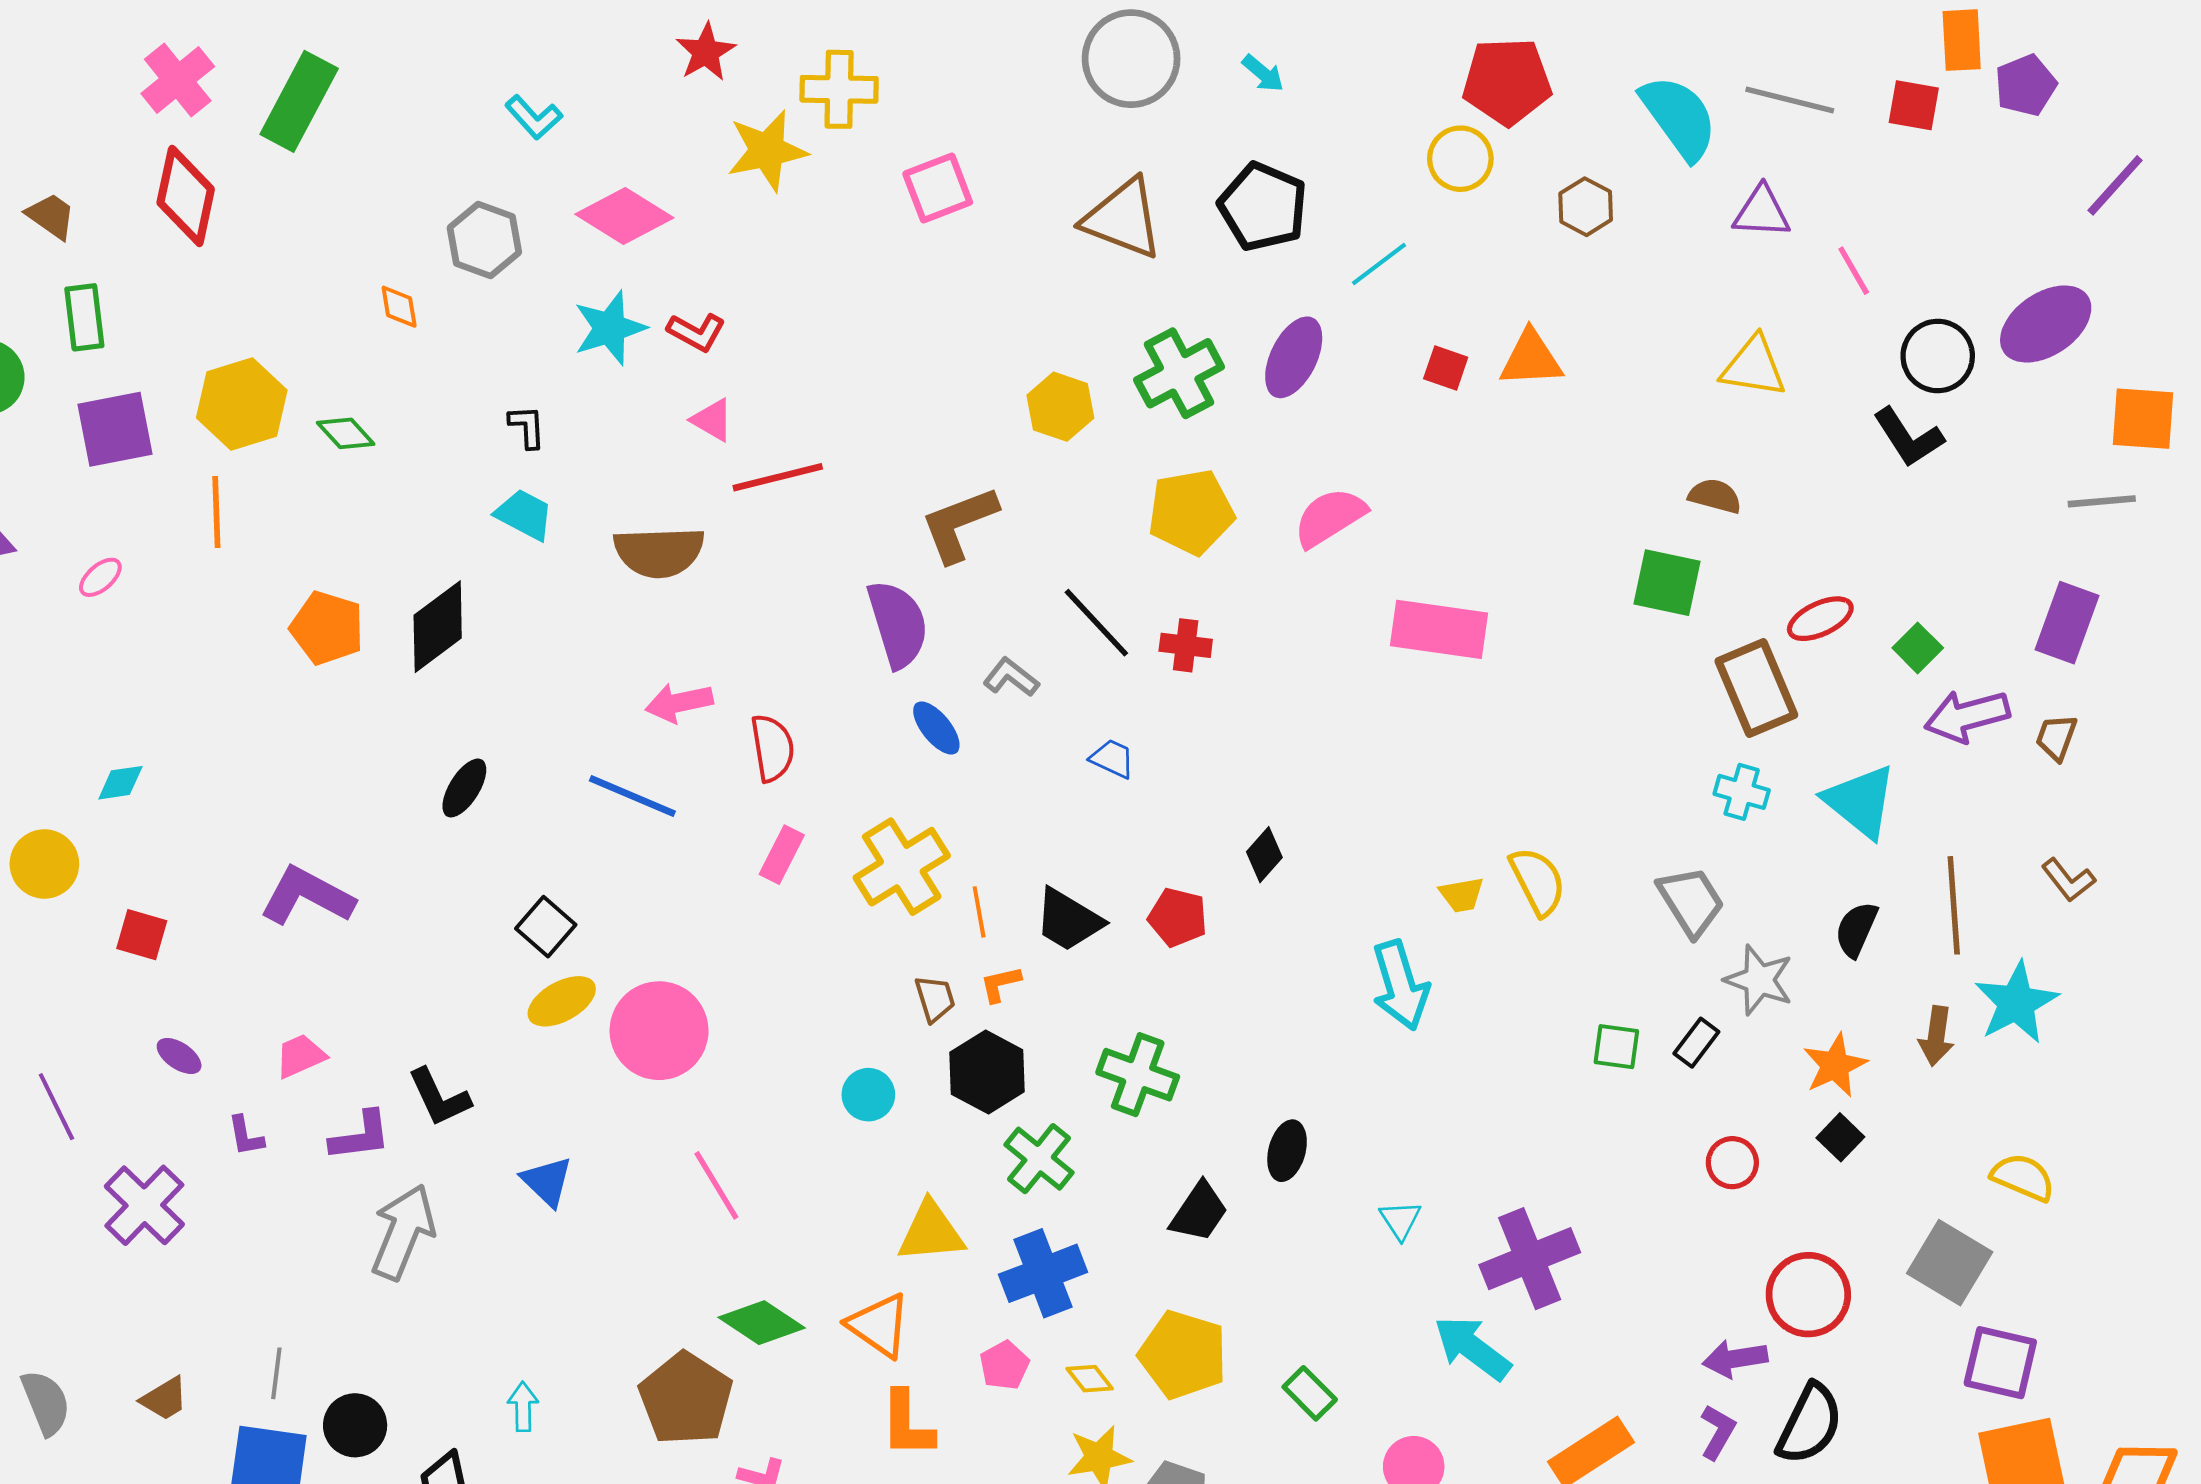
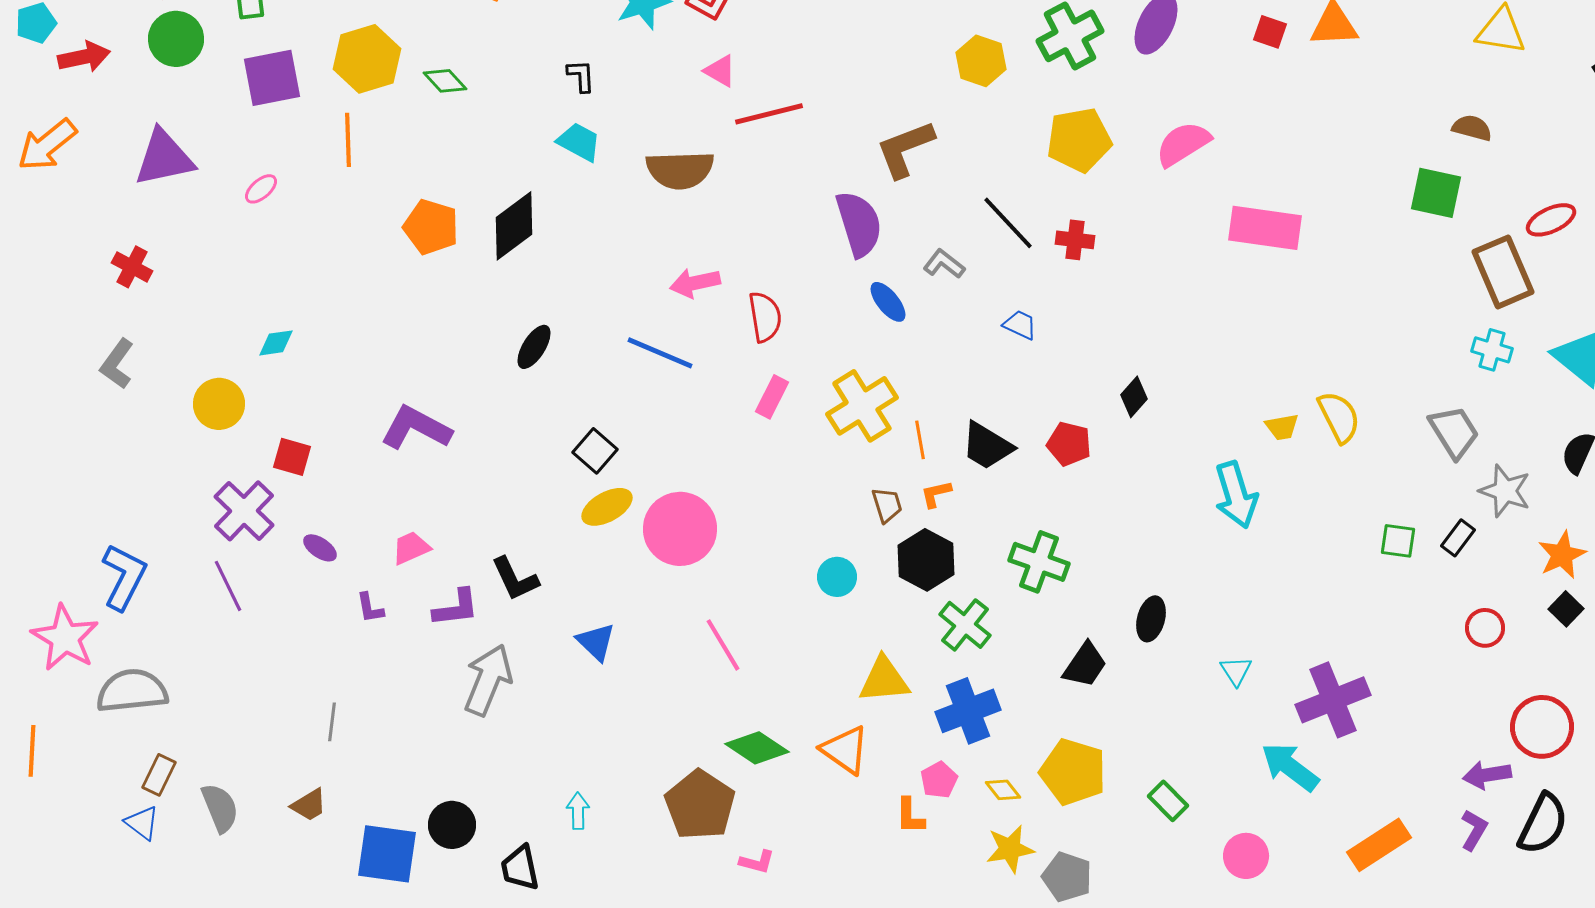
purple cross: (144, 1205) -> (244, 511), moved
gray line: (276, 1373) -> (332, 722), moved
orange L-shape: (907, 1424) -> (910, 816), moved, size x0.7

